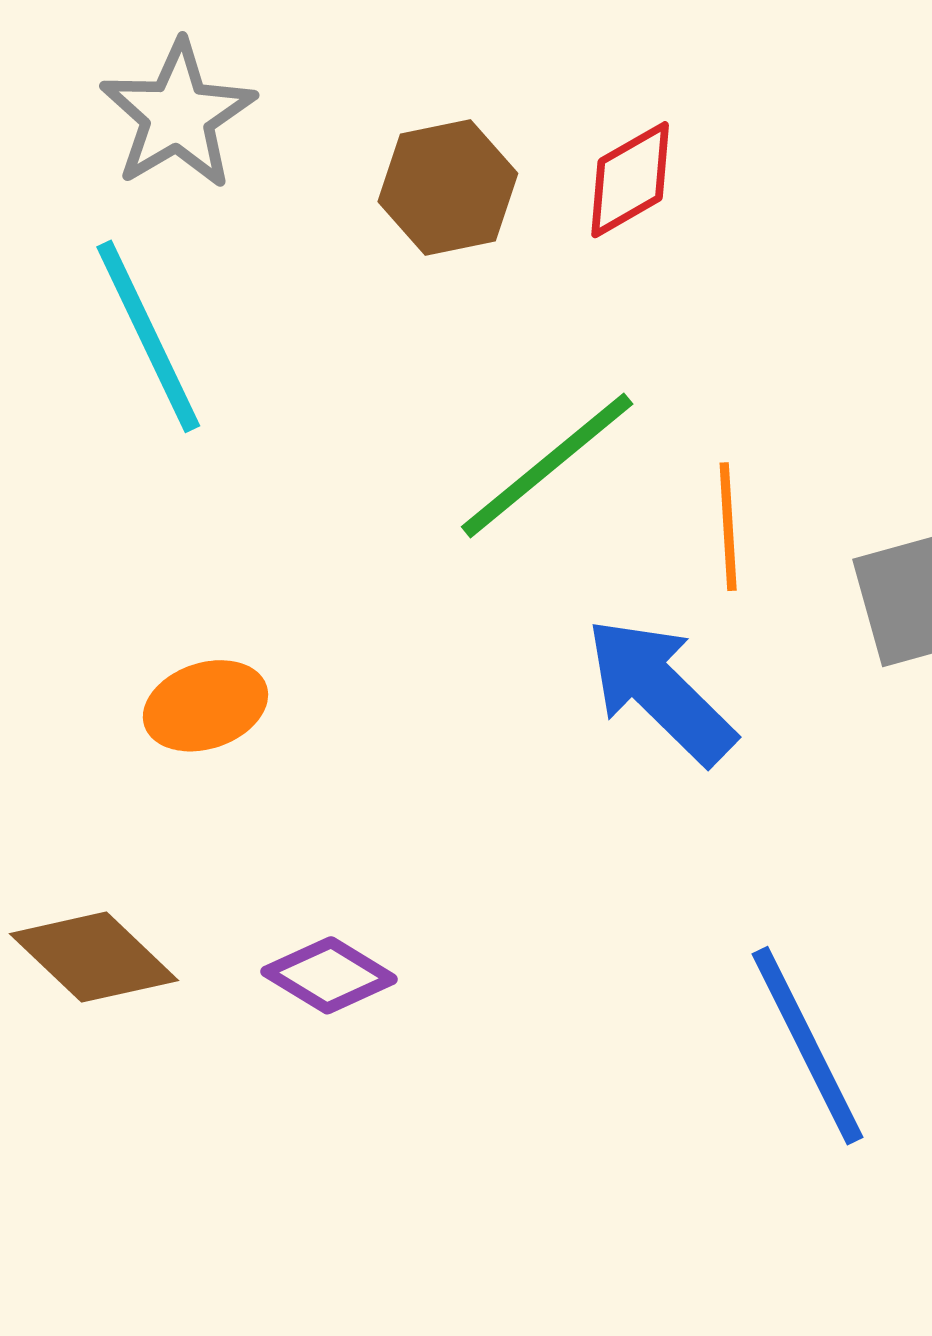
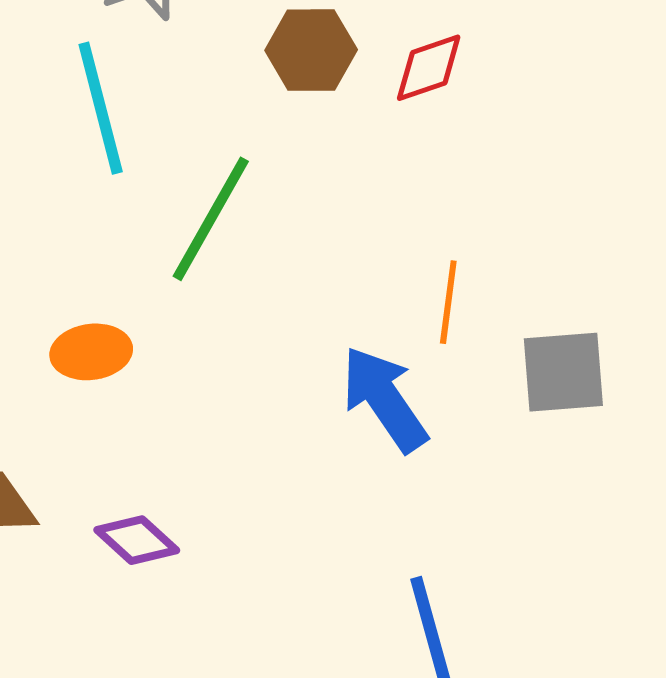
green line: (547, 465) -> (211, 219), moved, turned -32

